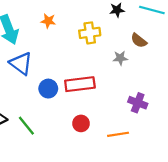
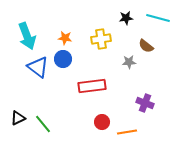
orange star: (48, 21) -> (65, 38), moved
blue circle: (48, 89) -> (63, 59), moved
red circle: (81, 123) -> (102, 122), moved

